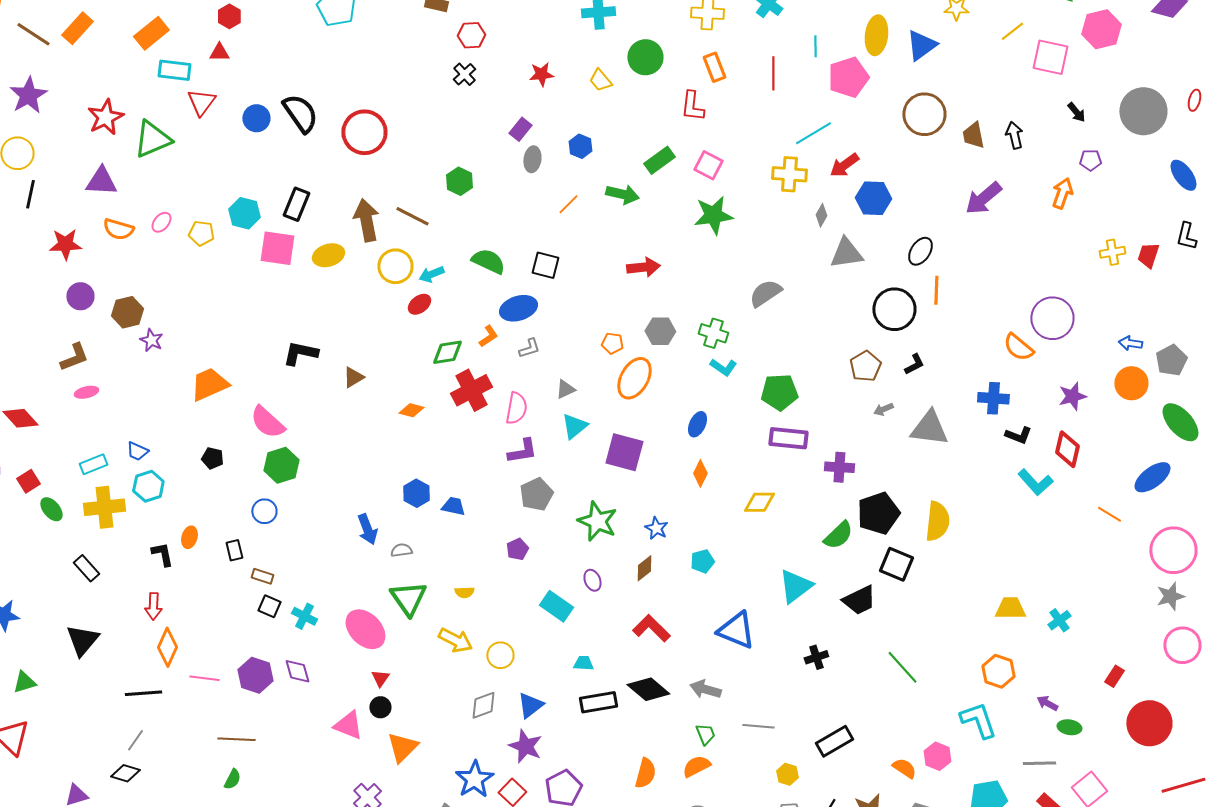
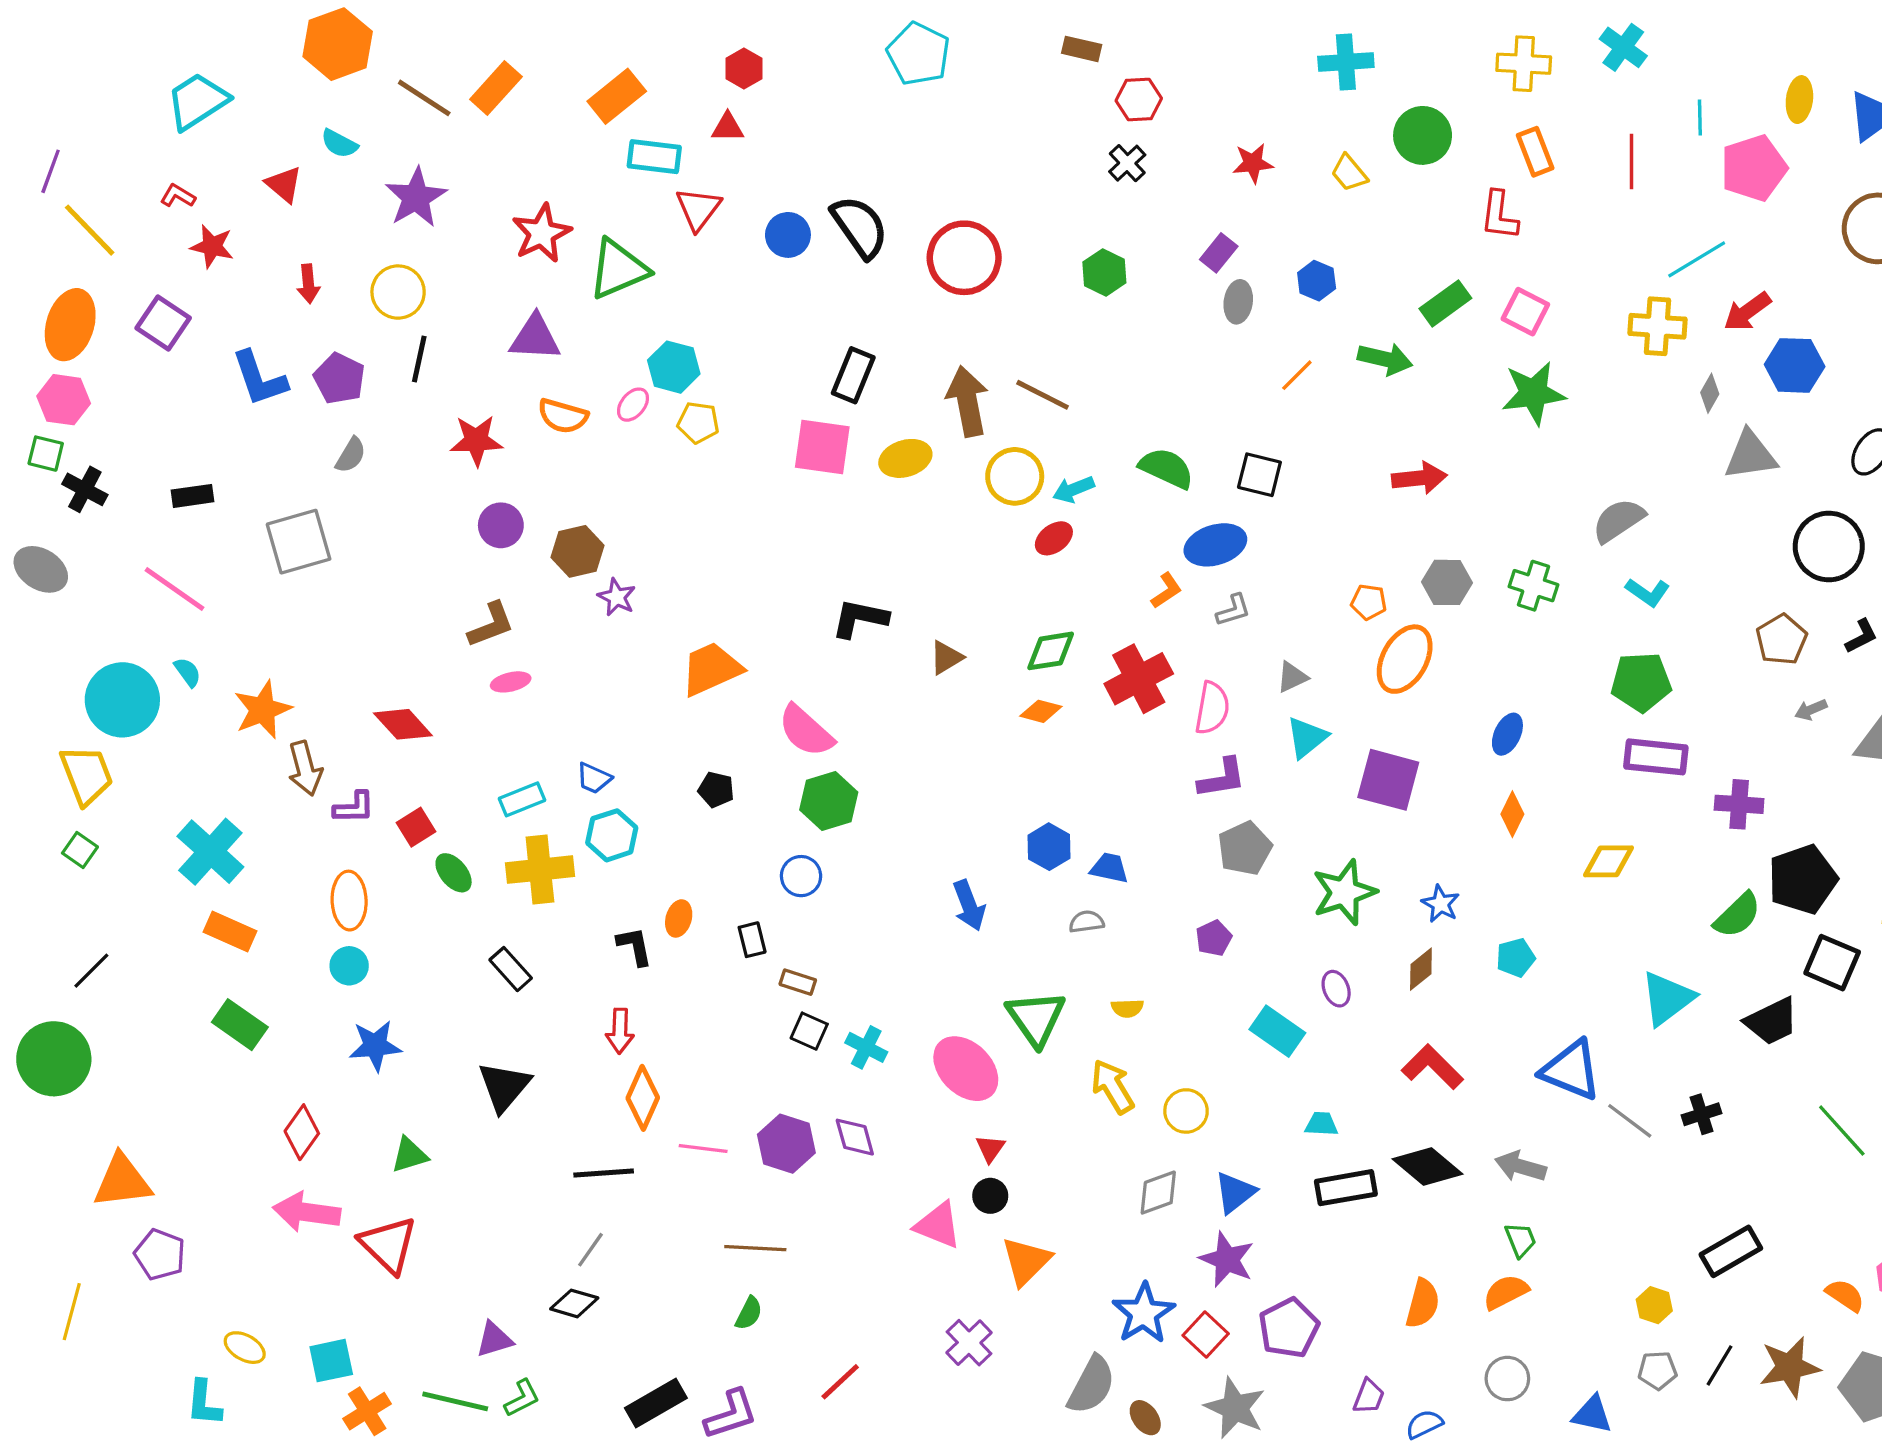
yellow ellipse: (876, 35) -> (1799, 100), size x0.7
green hexagon: (459, 181) -> (1104, 272), moved
cyan hexagon: (244, 213) -> (674, 367), moved
green diamond: (447, 352) -> (1051, 651), moved
cyan L-shape: (723, 367) -> (1648, 592), moved
green star: (597, 521) -> (1344, 892), turned 30
gray semicircle: (401, 550) -> (1087, 922), moved
yellow arrow: (455, 640) -> (1113, 1087), turned -148
gray line: (758, 726) -> (1630, 1121), moved, turned 32

